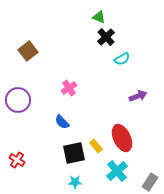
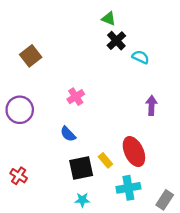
cyan semicircle: (122, 59) -> (141, 57), moved, turned -126
purple arrow: (138, 96) -> (152, 105), turned -66
cyan cross: (117, 171) -> (128, 188), turned 30

